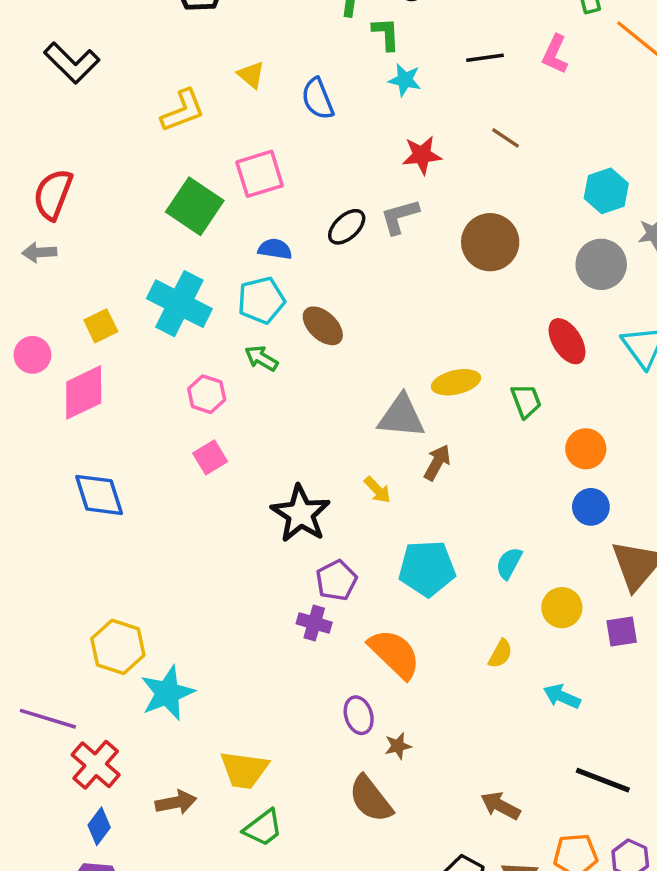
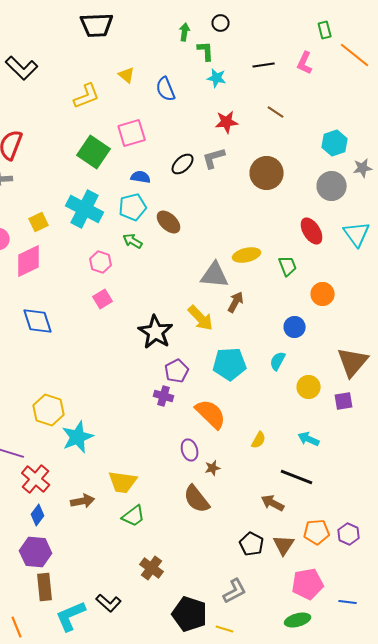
yellow arrow: (377, 490) -> (201, 318), size x1.6
blue circle: (591, 507) -> (295, 327), moved
yellow semicircle: (500, 654) -> (259, 440), moved
black line: (603, 780) -> (297, 477), moved

